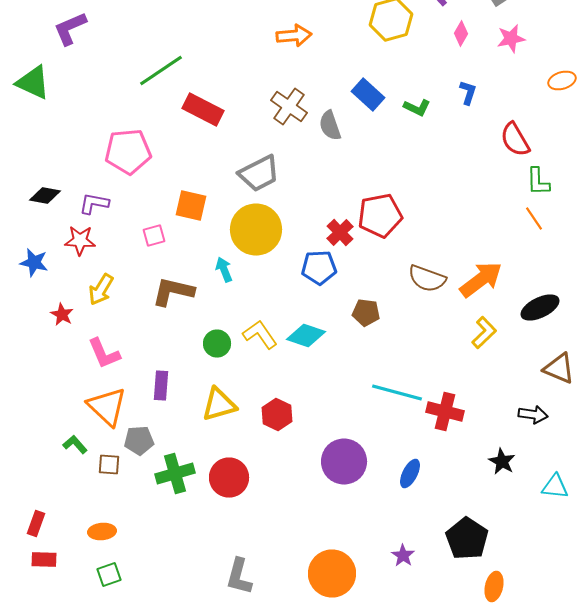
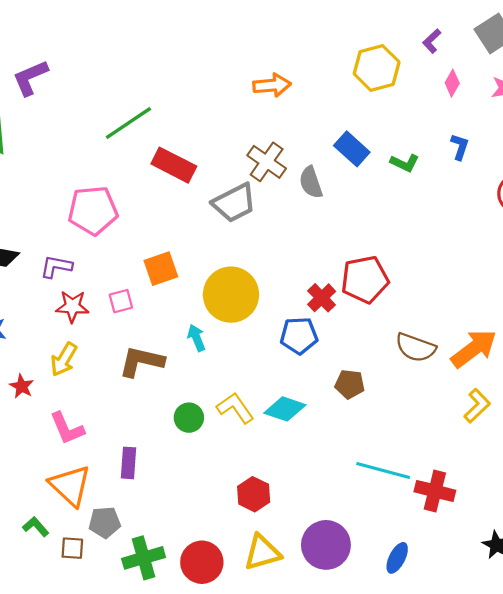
gray trapezoid: (259, 174) -> (234, 203), moved
orange square: (191, 206) -> (161, 269), turned -32
red star: (80, 240) -> (72, 306), moved
yellow triangle: (219, 404) -> (262, 552), moved

